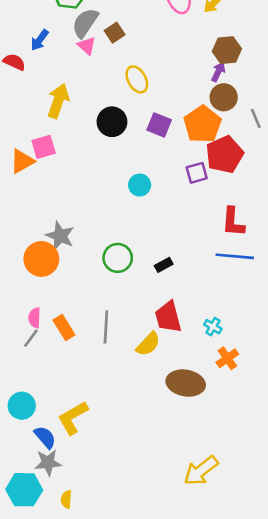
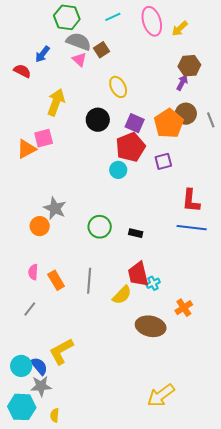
gray semicircle: (85, 23) -> (79, 42), turned 75
brown circle: (224, 97) -> (186, 114), moved
red pentagon: (224, 155) -> (130, 147), moved
orange circle: (41, 259) -> (40, 226), size x0.7
black rectangle: (164, 265) -> (136, 233), turned 40
cyan cross: (213, 327) -> (153, 283), moved, turned 32
gray line: (31, 338) -> (30, 309), moved
cyan circle: (22, 406) -> (21, 366), moved

